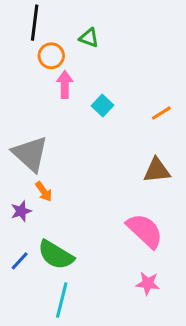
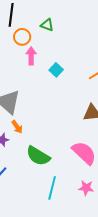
green semicircle: (56, 255) -> (38, 156), moved
cyan line: (62, 300) -> (52, 188), moved

